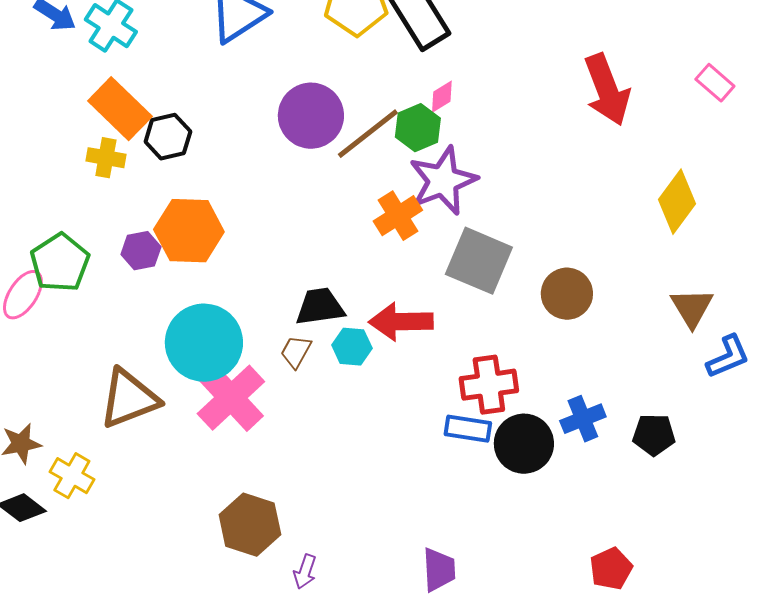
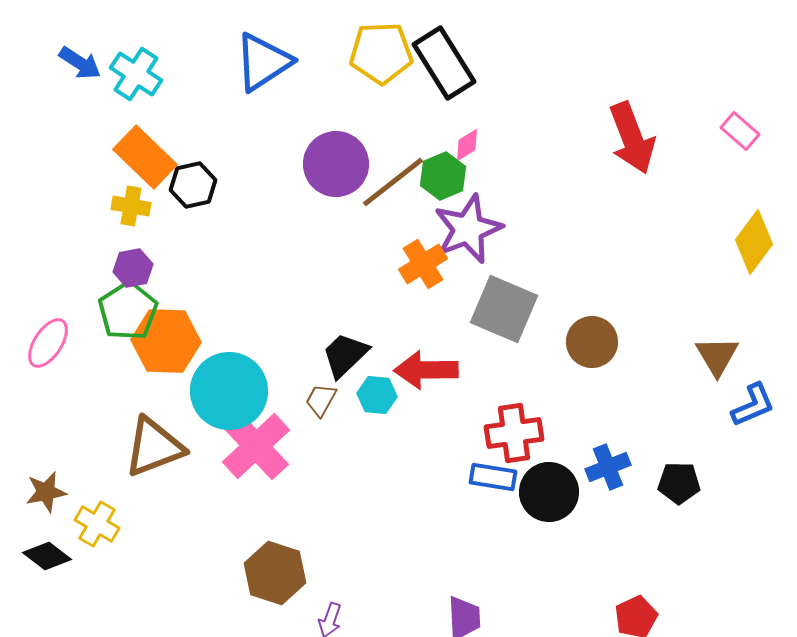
yellow diamond: (677, 202) -> (754, 242), moved
orange hexagon: (189, 231) -> (166, 341), moved
purple hexagon: (141, 251) -> (133, 268), moved
green pentagon: (60, 263) -> (128, 311), moved
black trapezoid: (320, 307) -> (345, 355), turned -36

